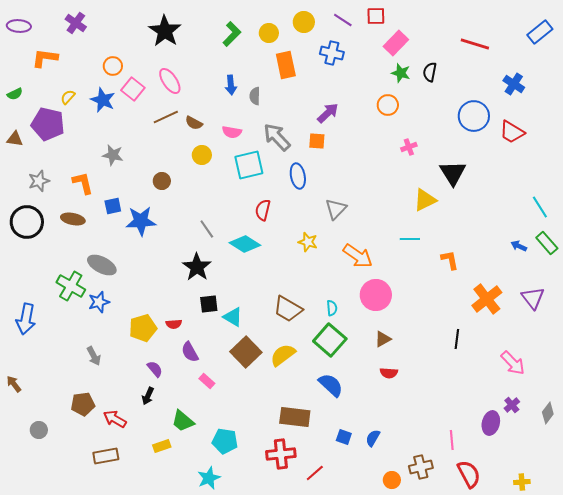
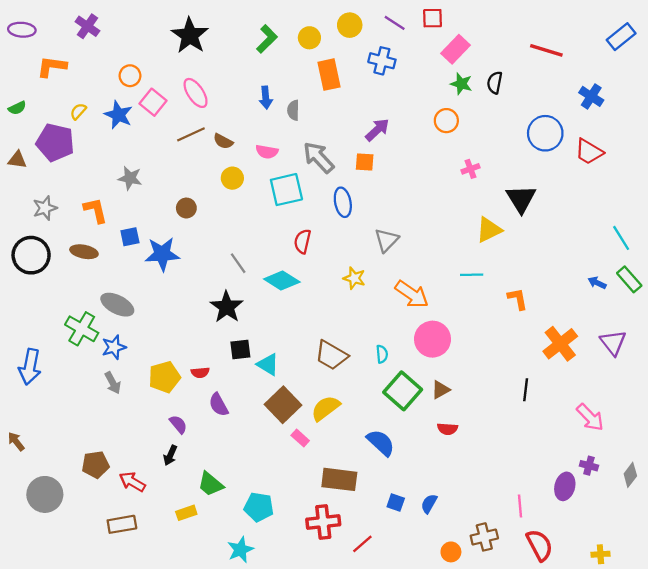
green square: (330, 340) -> (403, 391), moved
gray arrow: (94, 356) -> (113, 383), moved
pink rectangle: (207, 381) -> (300, 438), moved
purple cross: (512, 405) -> (589, 466), turned -35
gray circle: (39, 430) -> (45, 494), size x1.8

